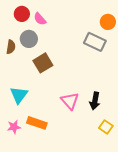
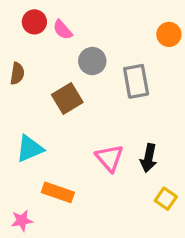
gray circle: (29, 39) -> (92, 61), moved
gray rectangle: (95, 42) -> (136, 81), moved, turned 55
cyan triangle: (19, 95) -> (30, 149), turned 30
pink star: (14, 127) -> (22, 221), moved

